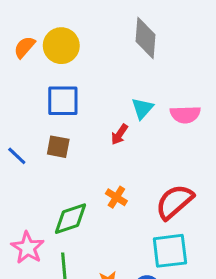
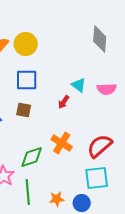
gray diamond: (145, 38) -> (100, 39), moved
cyan triangle: (142, 108) -> (79, 85), turned -35
orange cross: (116, 197) -> (62, 143), size x1.5

